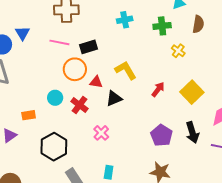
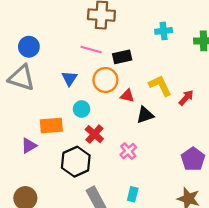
blue triangle: (22, 33) -> (69, 78), moved
red arrow: (158, 89) -> (186, 98), moved
red cross: (80, 105) -> (94, 134), moved
orange rectangle: (29, 115) -> (51, 125), size x1.5

